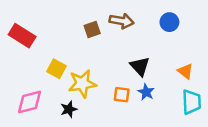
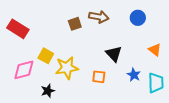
orange triangle: (185, 71) -> (155, 50), moved
blue star: (146, 92) -> (134, 75), moved
pink diamond: (29, 102) -> (24, 70), moved
black star: (69, 109) -> (48, 91), moved

